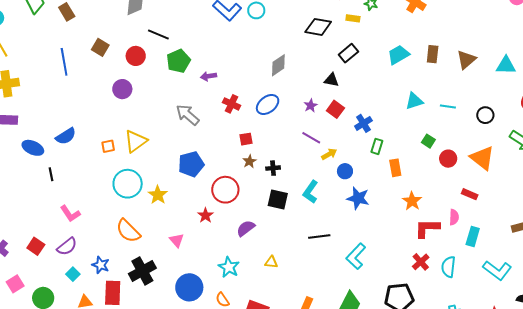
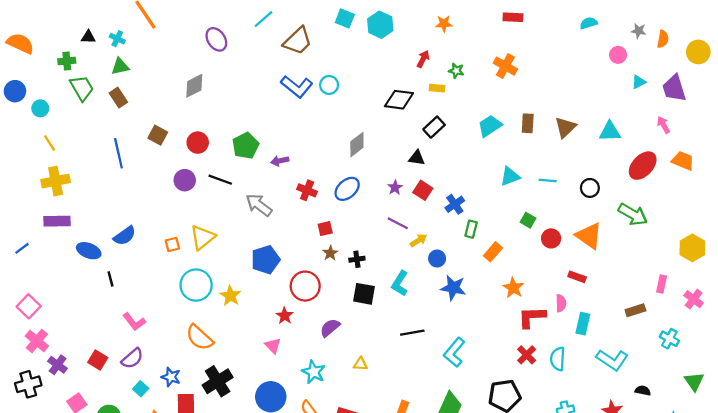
black line: (158, 35) -> (220, 180), moved
orange rectangle: (395, 168) -> (493, 252), turned 54
pink triangle: (177, 240) -> (273, 346), moved

